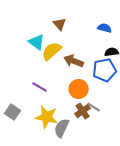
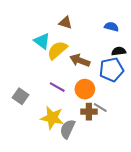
brown triangle: (60, 24) -> (65, 23), turned -32
purple line: (40, 87) -> (57, 87), moved
brown cross: (83, 111) -> (89, 112), turned 35
gray square: (13, 112) -> (20, 96), moved

